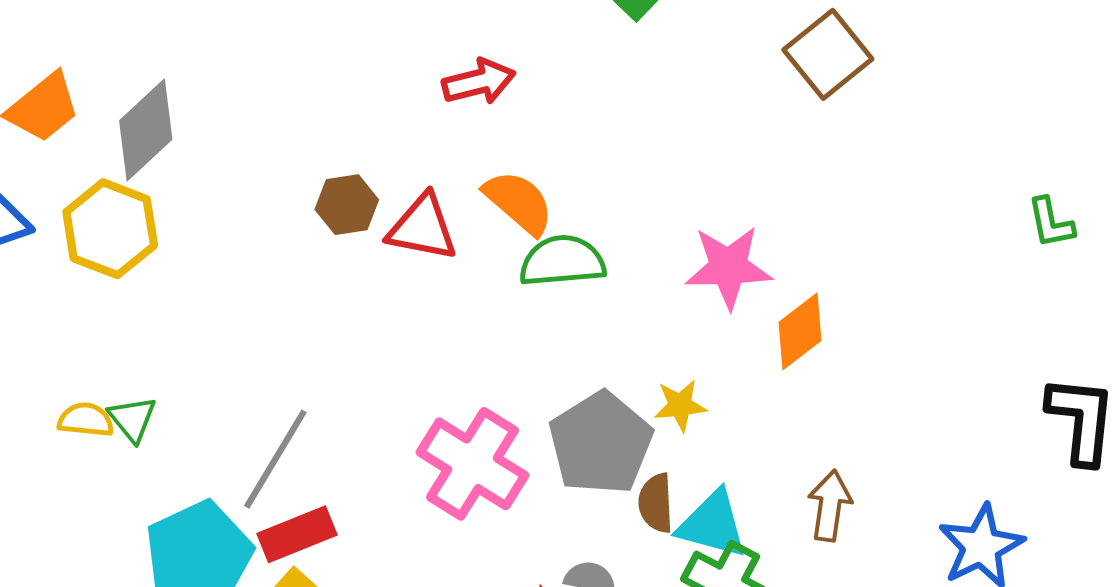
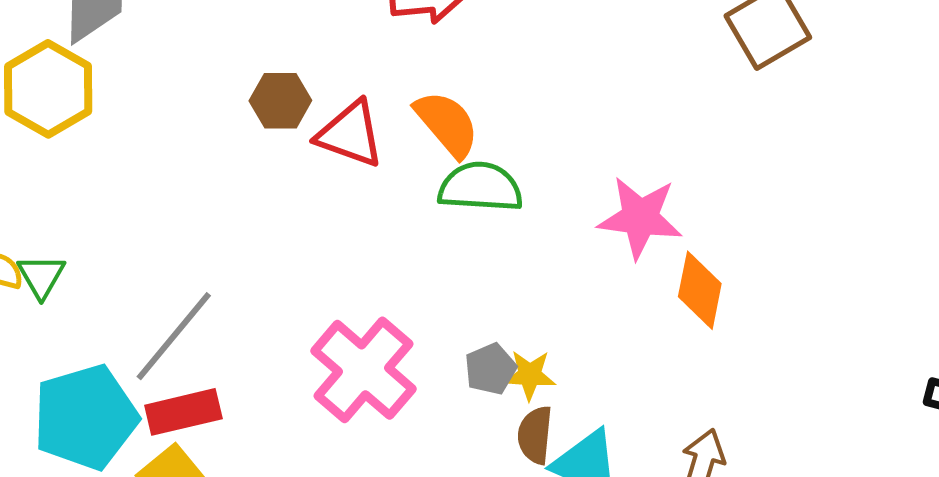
orange diamond: (800, 331) -> (700, 290), turned -50
yellow star: (680, 405) -> (530, 375), moved
gray pentagon: (601, 443) -> (491, 369), size x0.5

